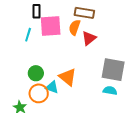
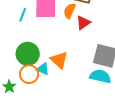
green circle: (36, 73) -> (28, 54), size x1.5
cyan semicircle: (110, 91) -> (100, 76), size x1.5

